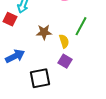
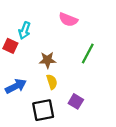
yellow semicircle: (64, 41) -> (52, 82), moved
purple square: (65, 61) -> (76, 101), moved

